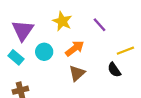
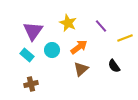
yellow line: (125, 51) -> (125, 38), moved

